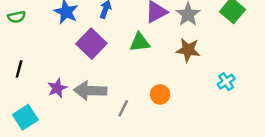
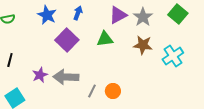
cyan cross: (226, 82) -> (173, 56), moved, size x1.5
orange circle: (160, 94) -> (113, 91), moved

